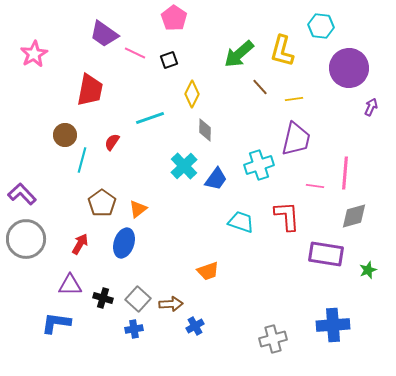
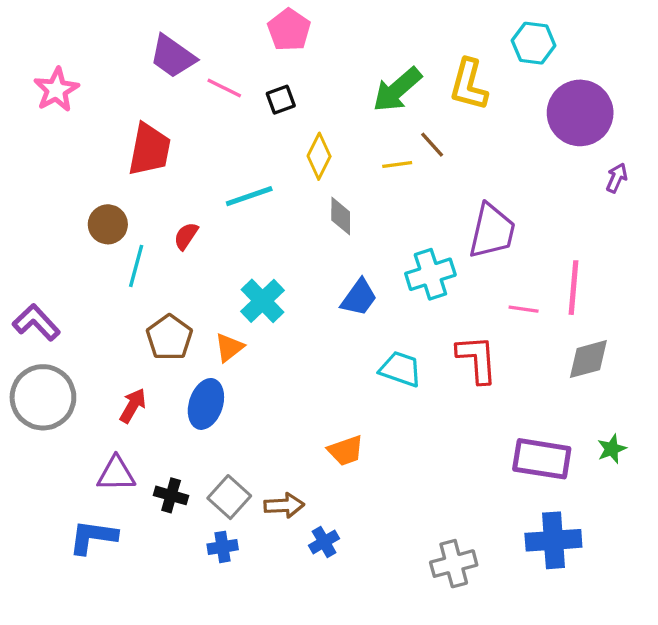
yellow line: (294, 99) -> (397, 165), moved
cyan cross: (184, 166) -> (262, 301), moved
purple rectangle: (326, 254) -> (542, 459), moved

